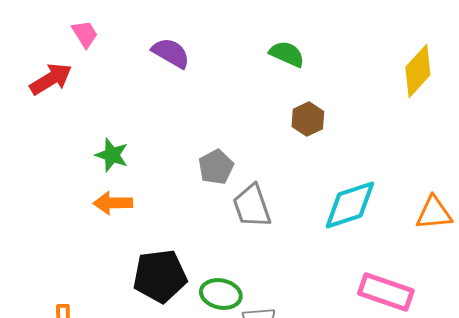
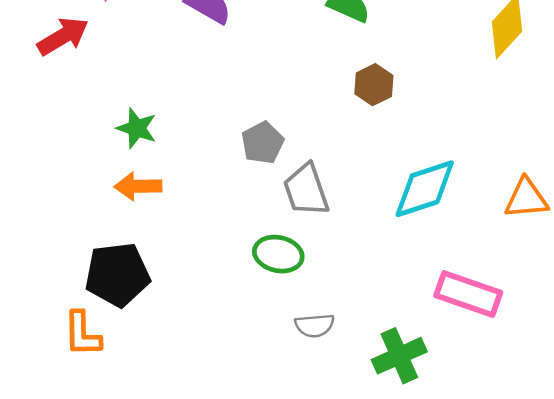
black pentagon: (160, 276) -> (117, 275), moved
green ellipse: (221, 294) -> (278, 254), moved

